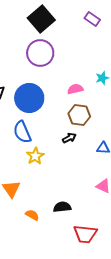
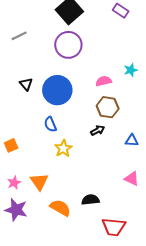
blue semicircle: (22, 132) -> (50, 124), size x0.7
orange semicircle: (32, 215) -> (60, 208), size x1.5

